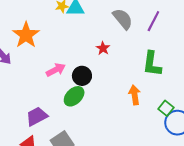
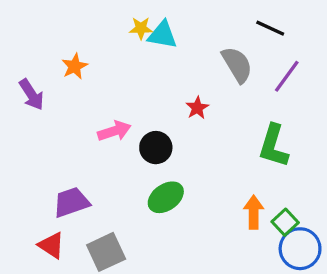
orange star: (26, 35) -> (75, 66), size x0.6
orange arrow: (135, 95) -> (254, 212), moved
green ellipse: (74, 96) -> (166, 197), moved

